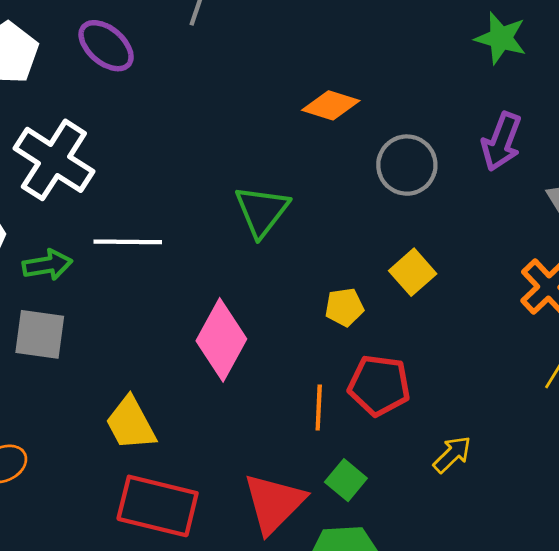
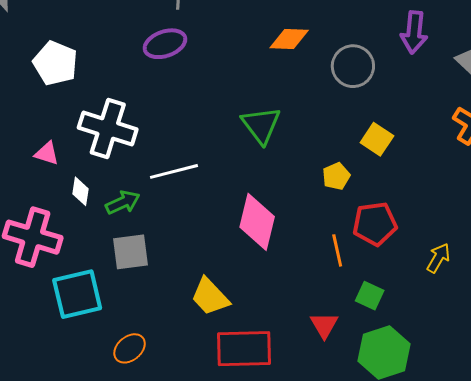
purple ellipse: (106, 46) -> (165, 44), moved, turned -45
red triangle: (274, 503) -> (324, 325), size x0.6

